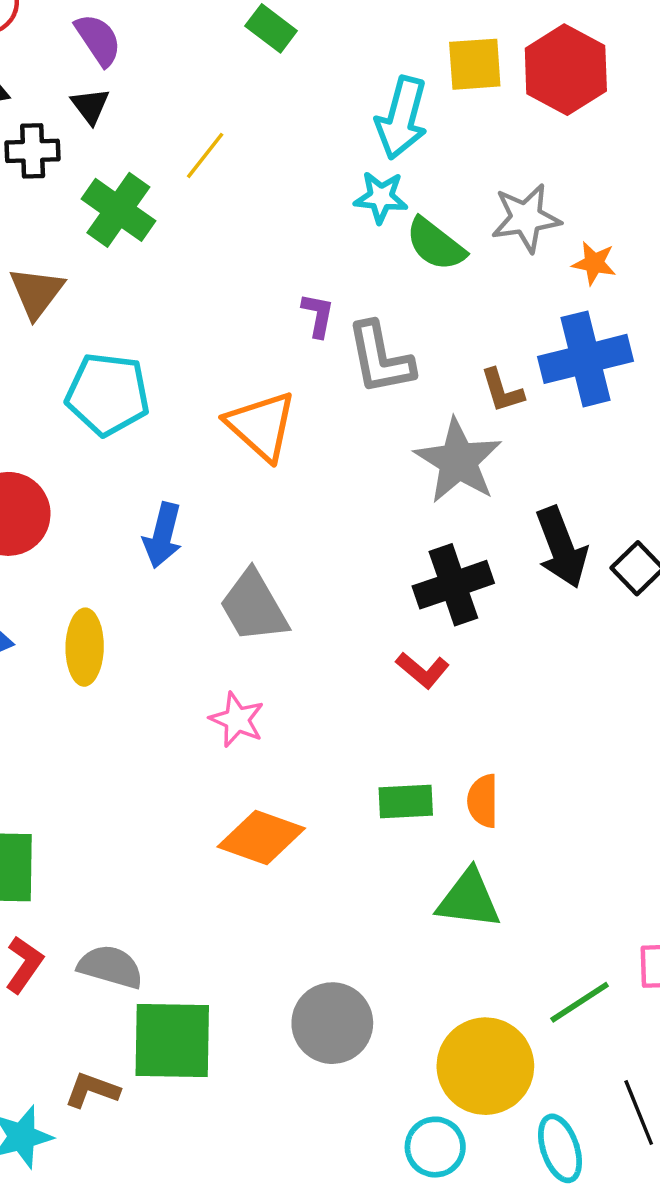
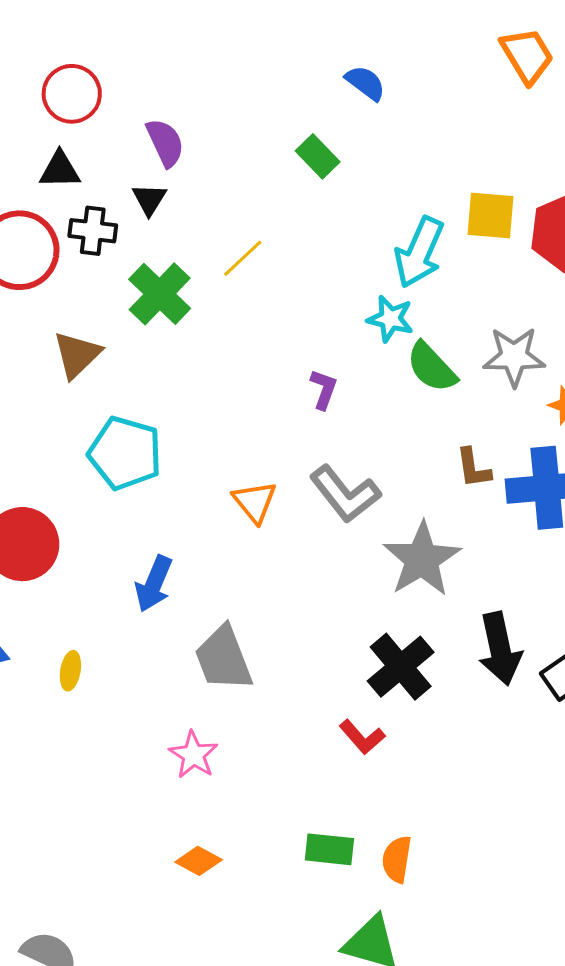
purple L-shape: (318, 315) -> (324, 389), moved
gray L-shape: (380, 358) -> (345, 494), moved, turned -36
brown L-shape: (502, 390) -> (473, 468), moved
orange triangle: (261, 426) -> (255, 502), size x0.7
black cross: (453, 585) -> (401, 667), turned -30
yellow ellipse: (85, 647) -> (70, 671), size x0.6
orange diamond: (261, 837) -> (199, 861), size x0.6

